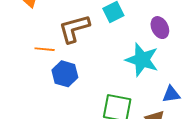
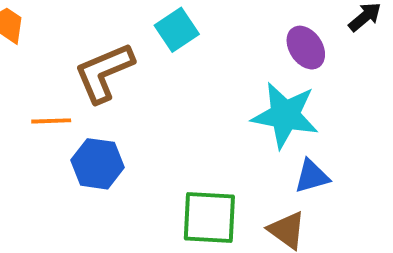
purple ellipse: (160, 28) -> (306, 48), moved
cyan star: (142, 60) -> (285, 115), moved

